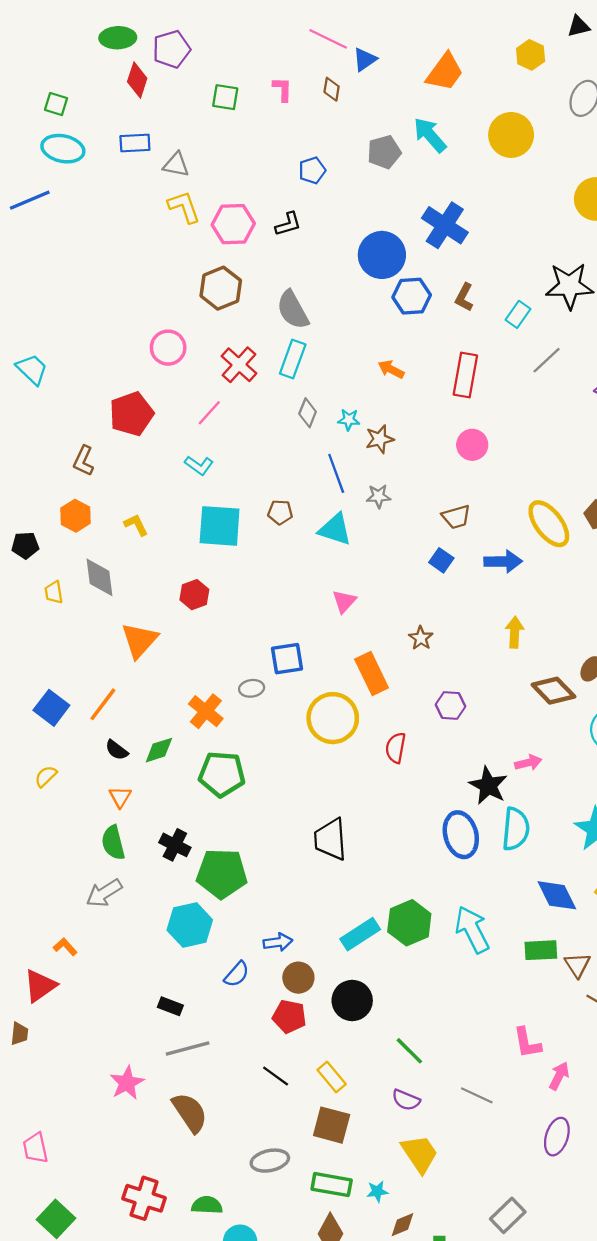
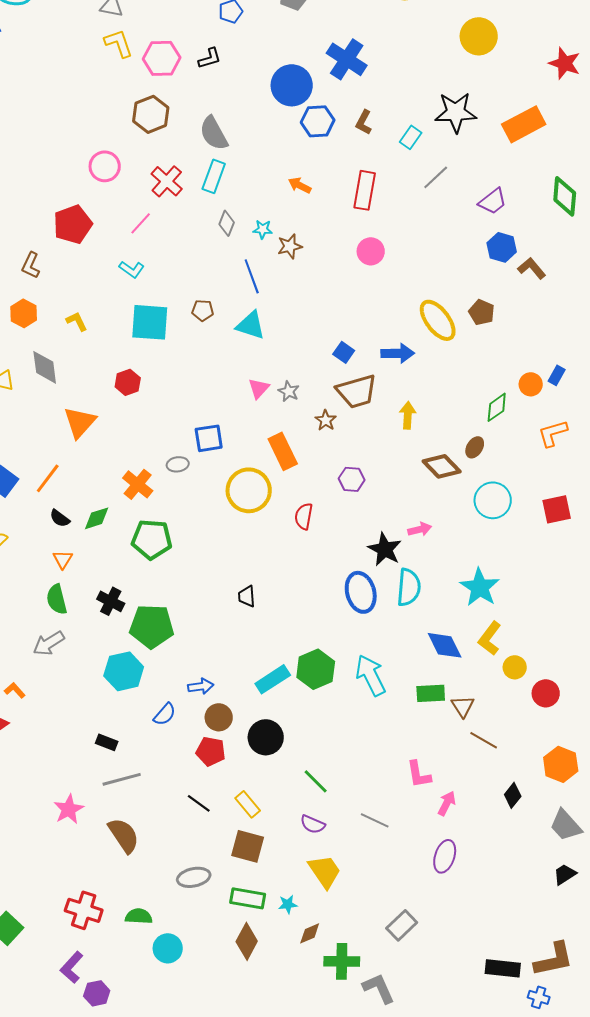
gray star: (378, 496) -> (289, 391), moved, turned 30
brown trapezoid: (456, 517) -> (357, 391), moved, size x1.6
black trapezoid: (330, 839) -> (247, 596), size x0.6

